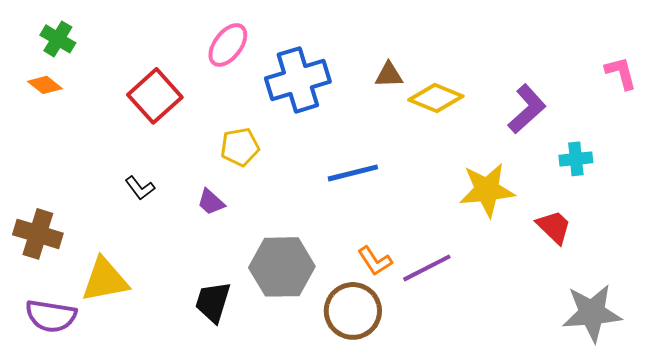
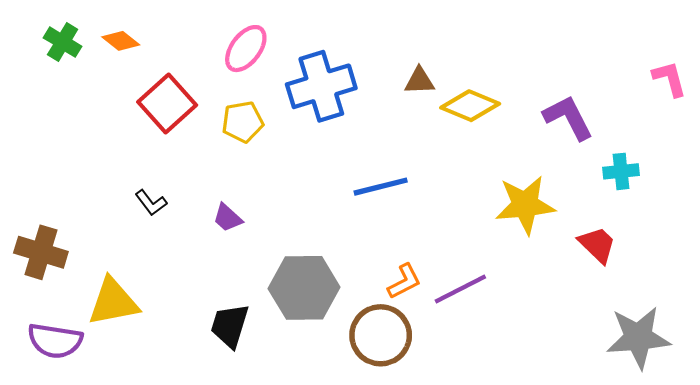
orange diamond: (45, 85) -> (121, 41), moved
purple L-shape: (527, 109) -> (568, 118), turned -75
yellow pentagon: (240, 147) -> (243, 122), moved
orange L-shape: (375, 261) -> (404, 281), turned -84

